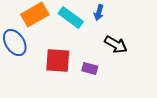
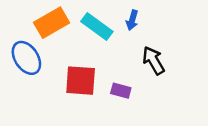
black arrow: (116, 45) -> (154, 60), turned -150

